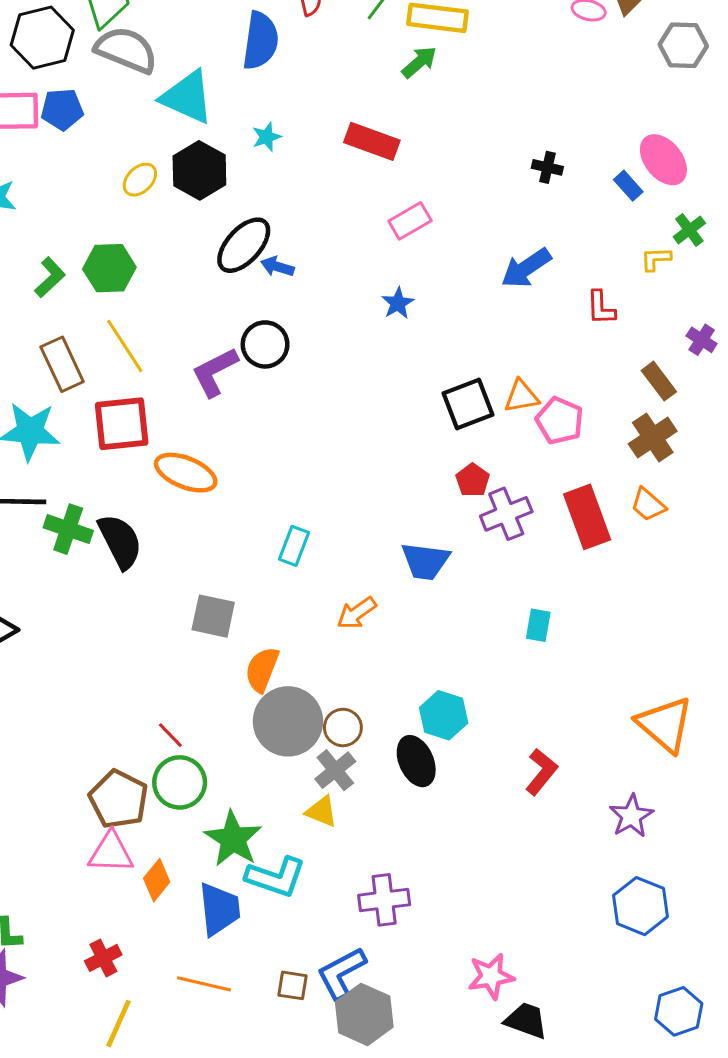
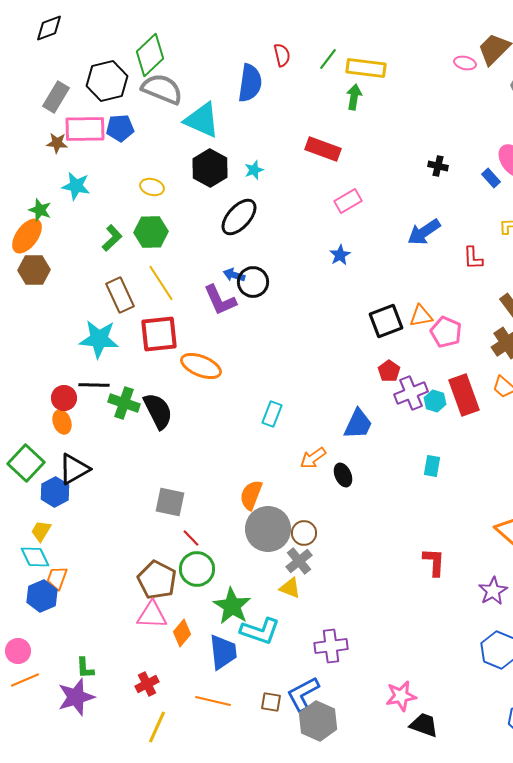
green arrow: (419, 62) -> (354, 97), turned -40
cyan star: (267, 137) -> (254, 170), moved
yellow ellipse: (140, 180) -> (152, 187), moved, turned 60
blue arrow: (277, 267) -> (234, 275), moved
purple L-shape: (215, 372) -> (220, 300), turned -87
blue trapezoid: (425, 561) -> (358, 424), turned -72
gray square: (213, 616) -> (170, 502), moved
cyan hexagon: (444, 715) -> (435, 401), moved, size x0.7
black ellipse: (416, 761) -> (343, 475), moved, size x0.7
red L-shape: (541, 772) -> (434, 562), turned -36

